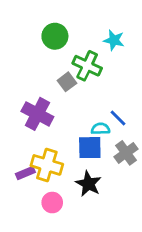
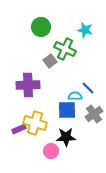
purple cross: (37, 114) -> (28, 85), turned -30
black star: (88, 184) -> (66, 137), turned -30
pink circle: (52, 203) -> (51, 151), moved

